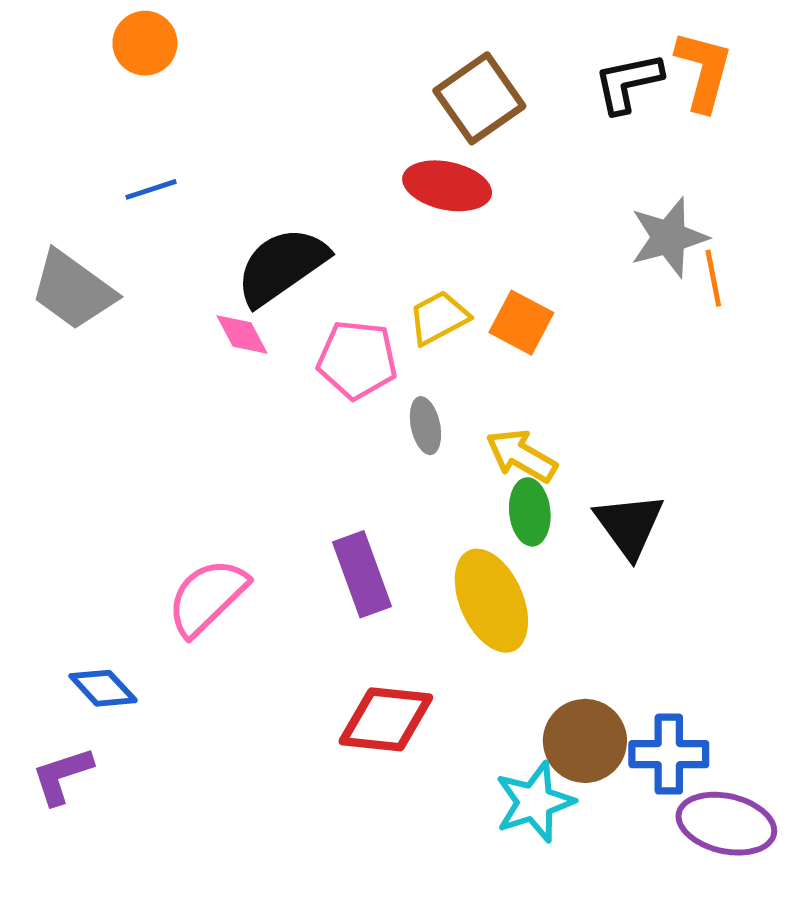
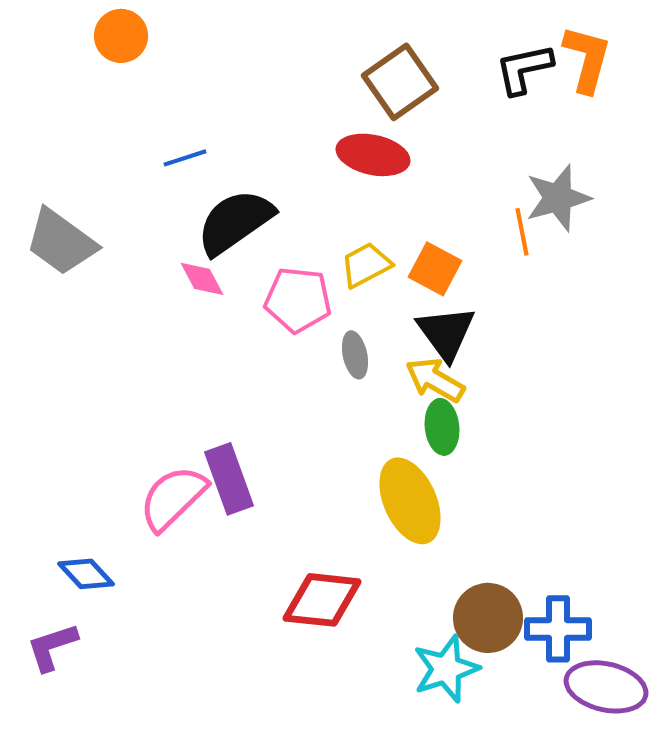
blue line: (151, 189) -> (185, 158), moved
orange line: (713, 278) -> (522, 232), moved
black triangle: (629, 525) -> (446, 333), moved
purple rectangle: (362, 574) -> (229, 479), moved

